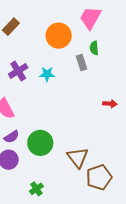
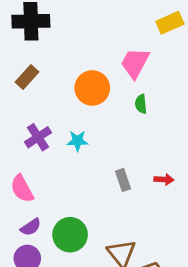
gray rectangle: (82, 63) -> (123, 180), moved

